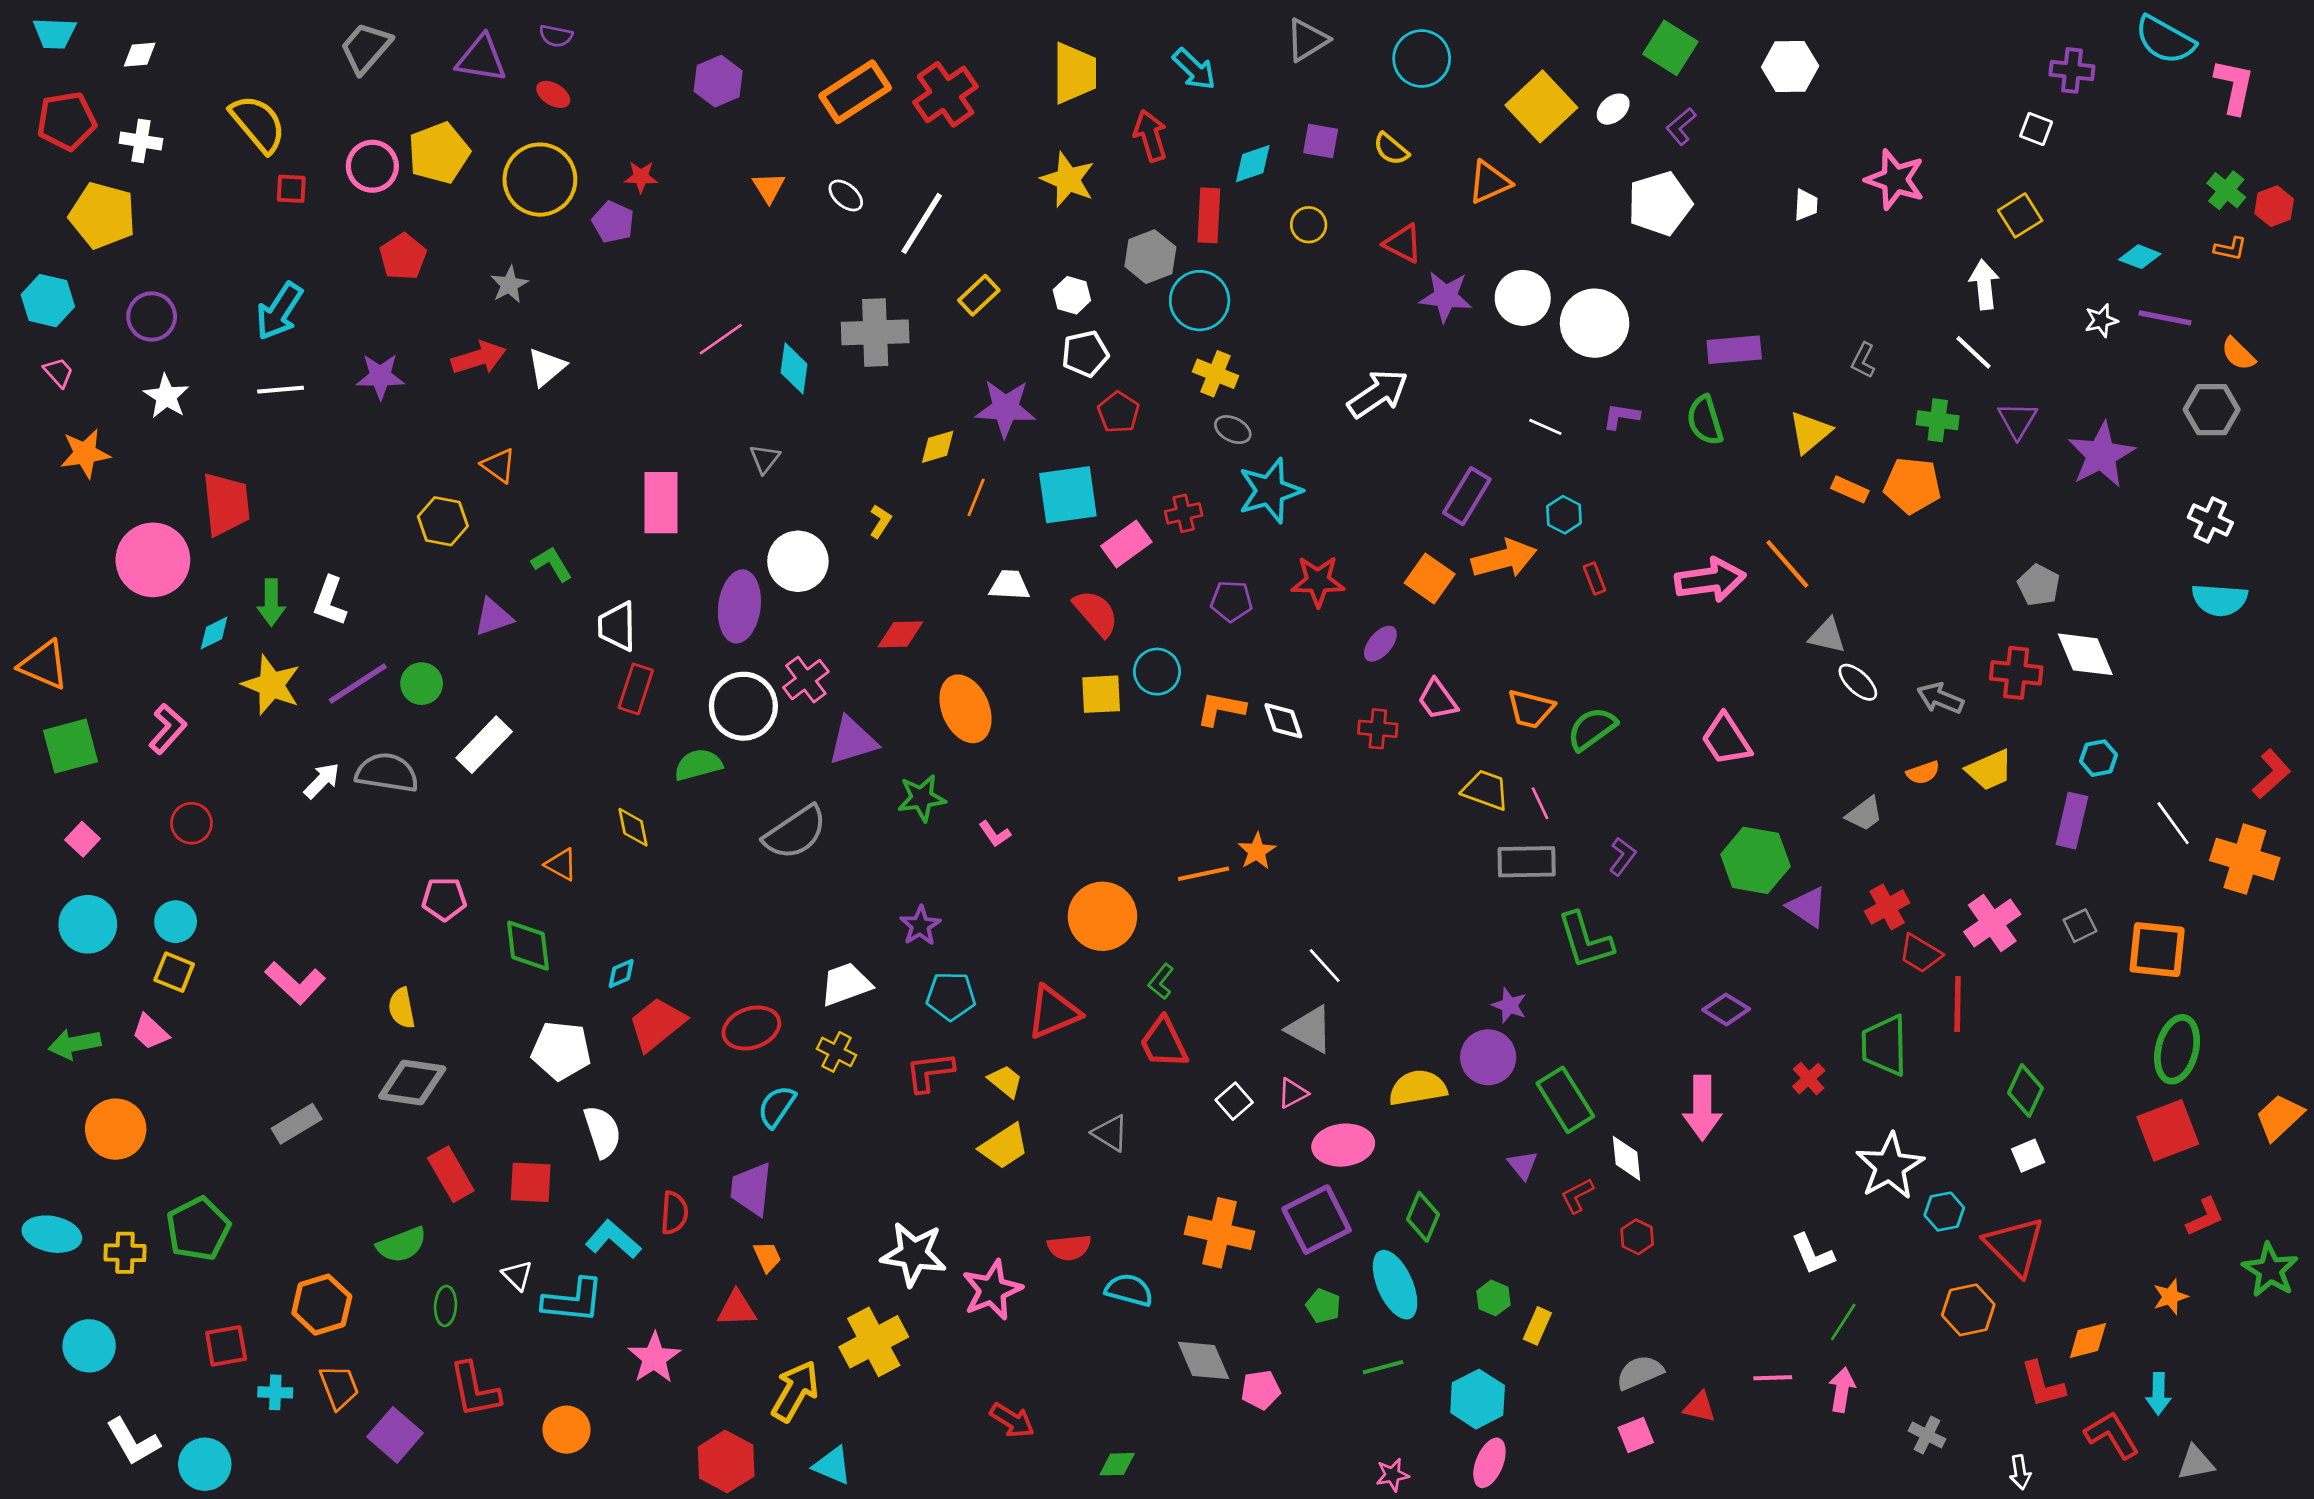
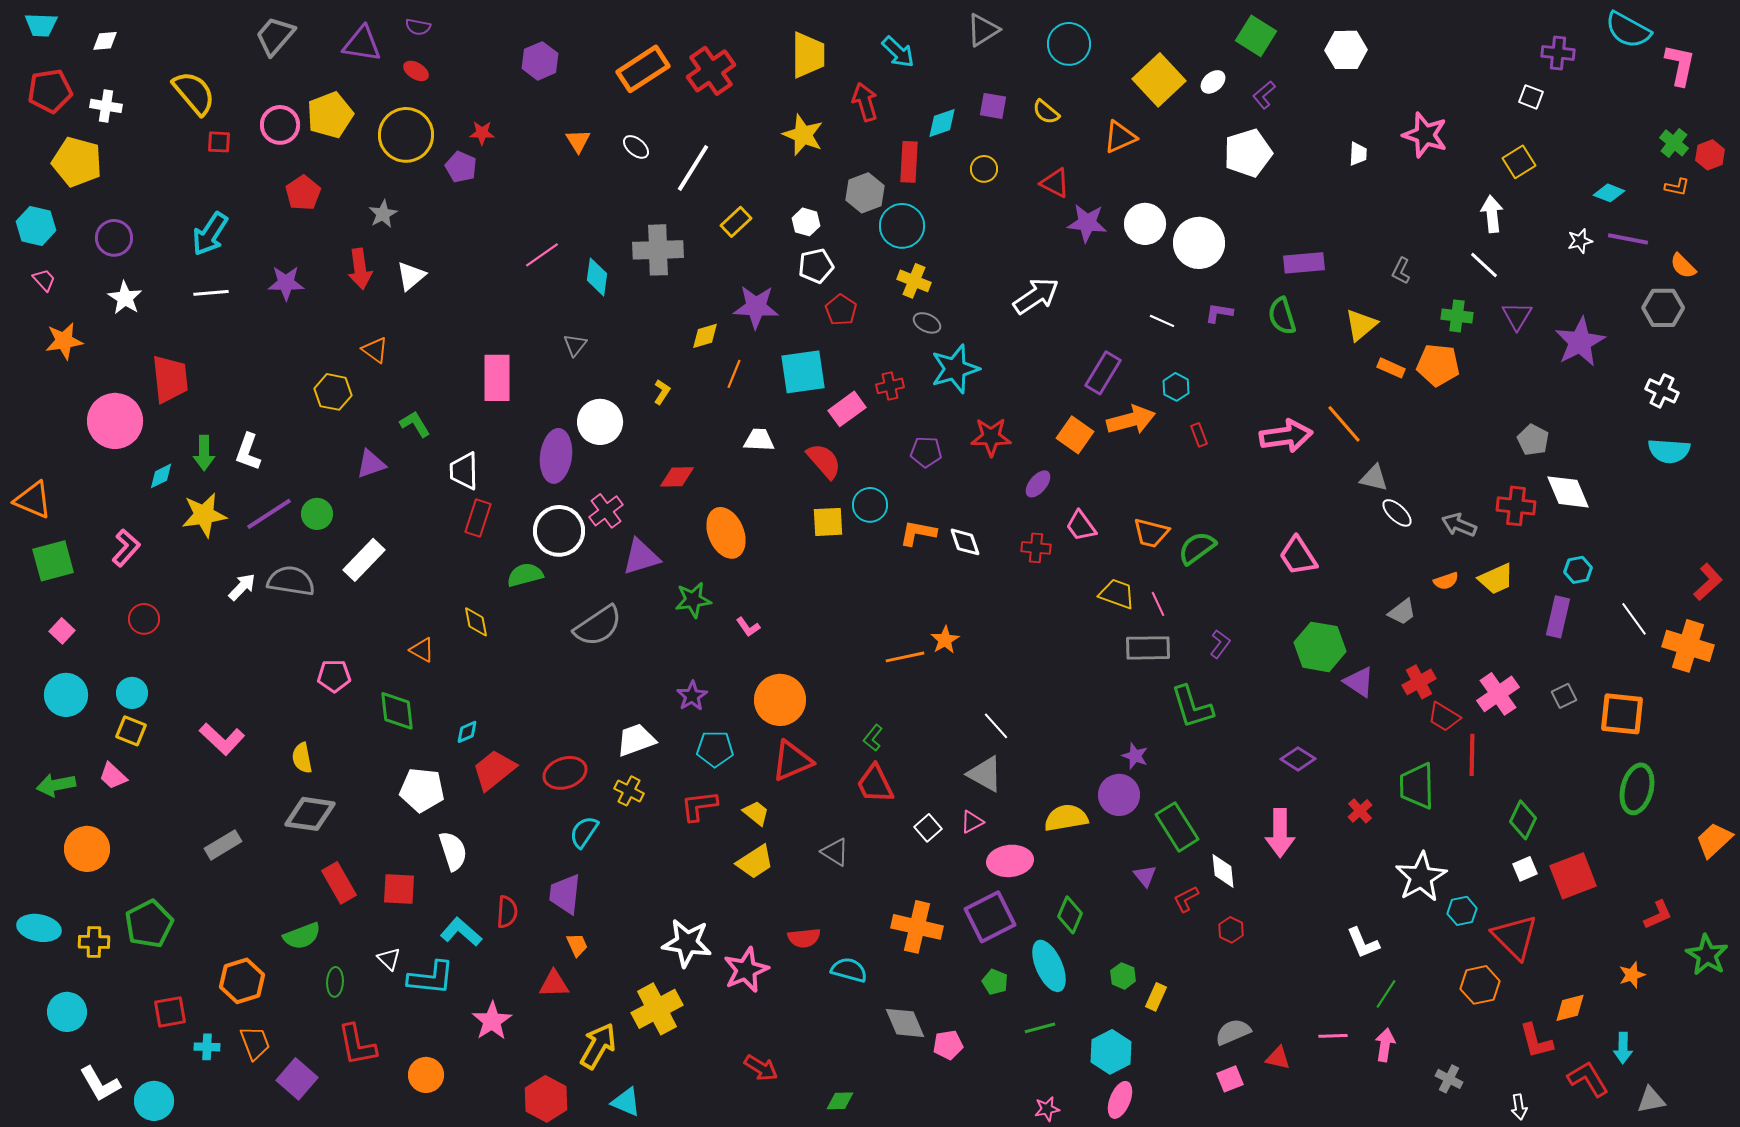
red arrow: (479, 358) -> (360, 269), turned 99
yellow star: (271, 685) -> (204, 515), turned -30
orange circle: (1102, 916) -> (780, 700), moved
red square: (2168, 1130) -> (1573, 876), moved

